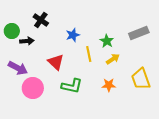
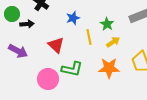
orange star: (109, 85) -> (109, 68), size x1.5
pink circle: (33, 88) -> (48, 79), moved

